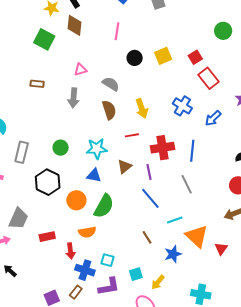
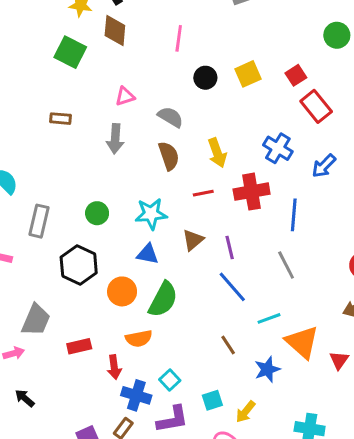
red cross: (162, 148) -> (252, 192), moved
cyan square: (108, 260) -> (170, 380), turned 32

